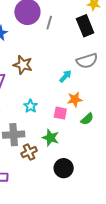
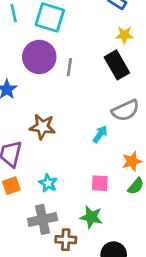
orange star: (75, 99) -> (132, 161), moved
cyan star: (31, 106) -> (48, 183), moved
brown cross: (29, 152) -> (66, 240), turned 35

